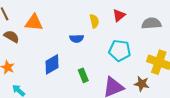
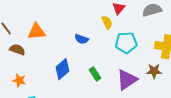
yellow semicircle: (94, 21) -> (107, 22), moved
blue semicircle: (77, 39) -> (82, 39), turned 32

